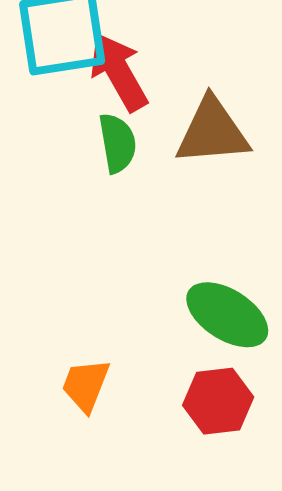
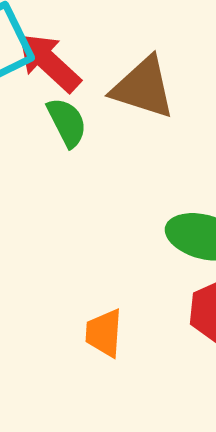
brown triangle: (212, 132) -> (143, 88), turned 40

